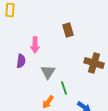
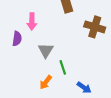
brown cross: (94, 63) -> (95, 27), moved

